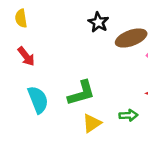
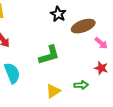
green L-shape: (81, 93) -> (49, 55), moved

